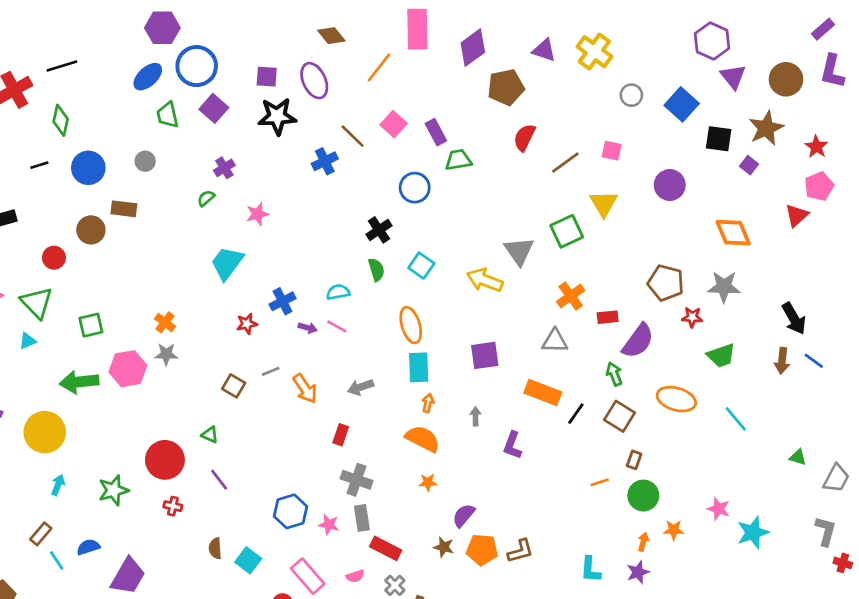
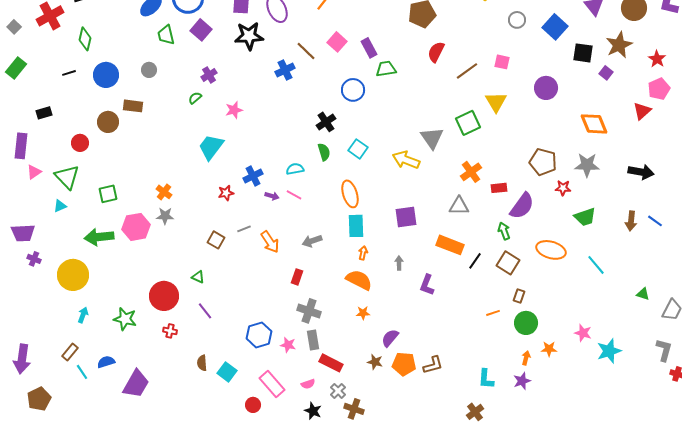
black arrow: (794, 318) -> (641, 172), moved, turned -50
green star: (113, 490) -> (125, 319), turned 30

